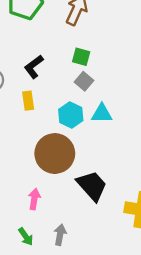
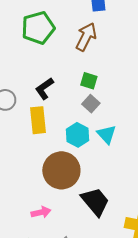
yellow rectangle: (28, 101) -> (38, 120), size x1.5
cyan triangle: (102, 114) -> (107, 134), turned 45
pink arrow: (34, 199) -> (41, 212), turned 66

